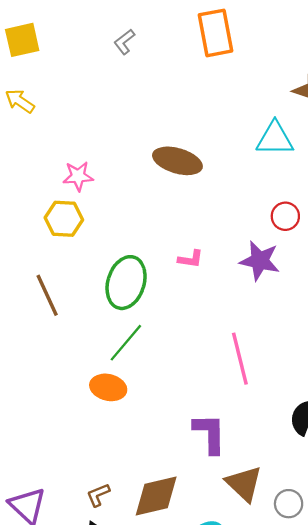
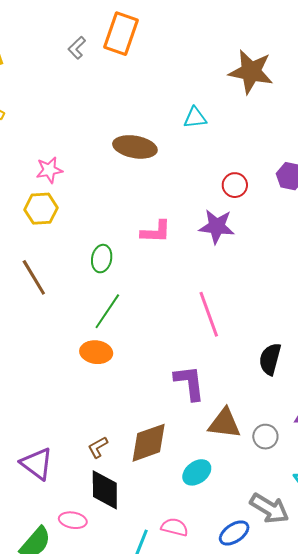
orange rectangle: (216, 33) -> (121, 34), moved, turned 36
cyan triangle: (275, 139) -> (195, 118), moved, size x0.7
pink L-shape: (191, 259) -> (156, 232), size x1.4
green ellipse: (126, 283) -> (102, 259), size x0.6
brown triangle: (244, 484) -> (224, 423), turned -30

